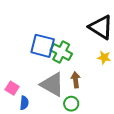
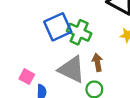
blue square: (43, 46) -> (58, 27), turned -35

